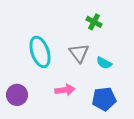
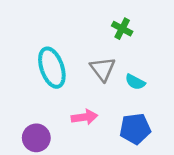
purple circle: (17, 95) -> (36, 138), moved

